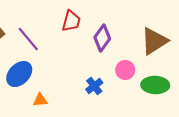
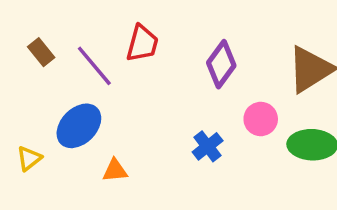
red trapezoid: (71, 21) -> (142, 44), moved

